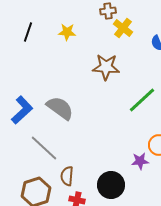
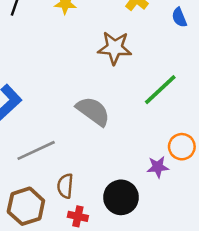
gray semicircle: (60, 108) -> (93, 111), moved
gray line: (44, 148) -> (36, 150), turned -68

